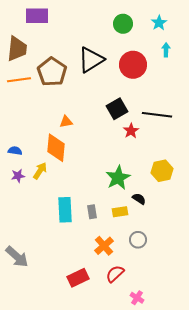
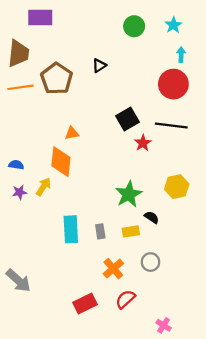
black triangle: (91, 60) -> (99, 66), size x0.5
red circle: (133, 65) -> (173, 84), moved
pink cross: (137, 298) -> (164, 325), moved

